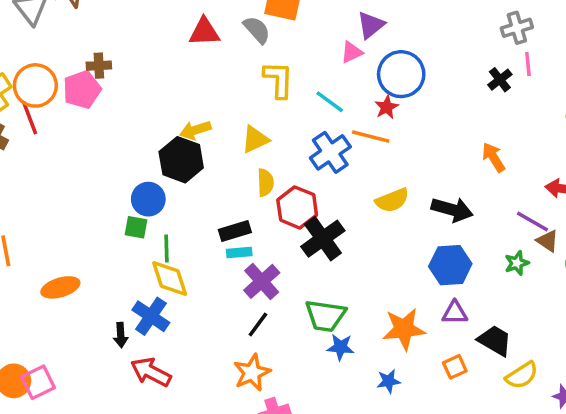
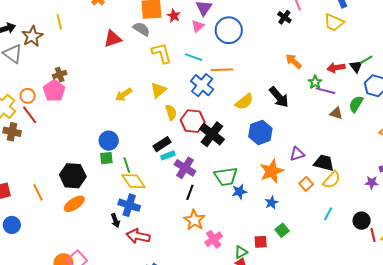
orange circle: (35, 85) -> (28, 96), size x0.6
red star: (387, 107) -> (174, 16), moved
black hexagon: (181, 160) -> (73, 176), moved
black arrow: (452, 210) -> (279, 97), turned 50
brown triangle: (547, 241) -> (336, 113), moved
green star: (517, 263) -> (315, 82), moved
blue hexagon: (450, 265) -> (260, 132), moved
yellow semicircle: (522, 375) -> (332, 180), moved

